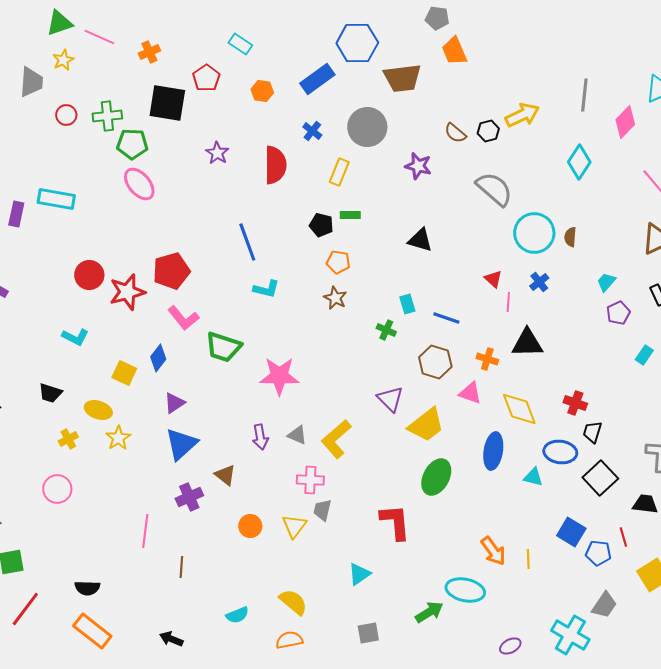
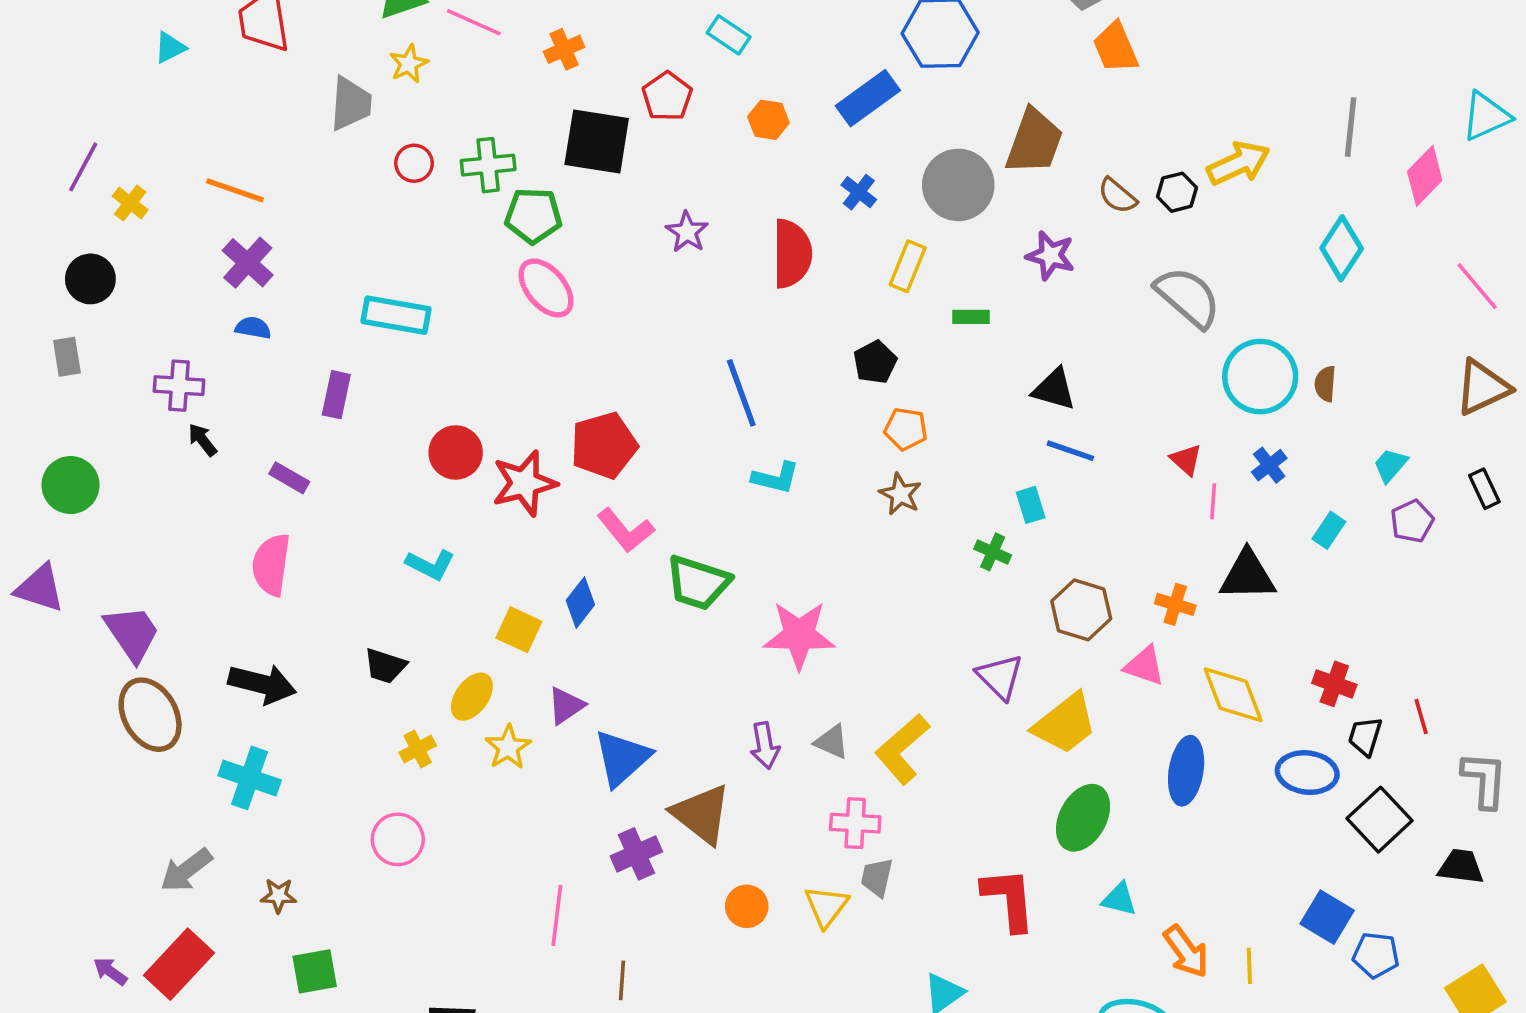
brown trapezoid: (402, 78) -> (1034, 142), moved, turned -63
purple rectangle: (16, 214) -> (336, 395), moved
green rectangle: (350, 215) -> (971, 317), moved
black pentagon: (321, 225) -> (875, 362), turned 30
blue line: (446, 318) -> (1070, 451), moved
cyan rectangle: (644, 355) -> (1329, 530), moved
purple triangle: (174, 403) -> (566, 706), moved
yellow ellipse: (98, 410) -> (472, 697), turned -72
brown triangle: (225, 475) -> (702, 814), size x1.6
cyan triangle: (533, 477) -> (1119, 899), moved
red line: (623, 537) -> (1421, 716), moved

